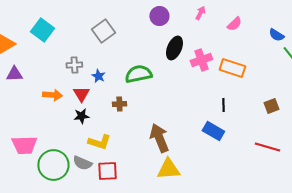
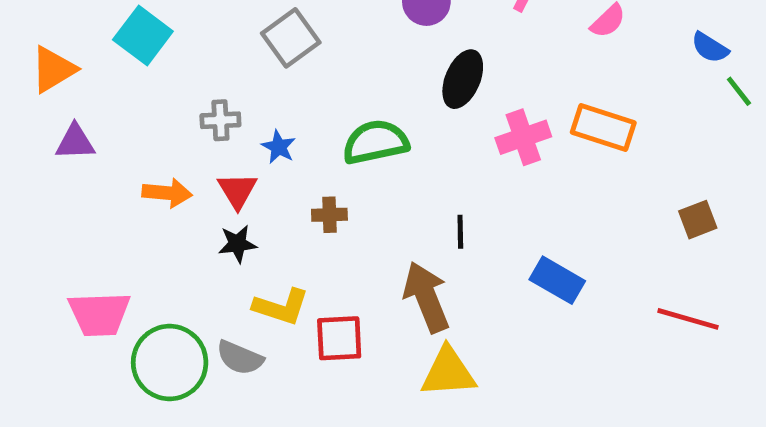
pink cross: (201, 60) -> (523, 137), moved
black line: (223, 105) -> (460, 232), moved
red square: (107, 171) -> (339, 338), moved

